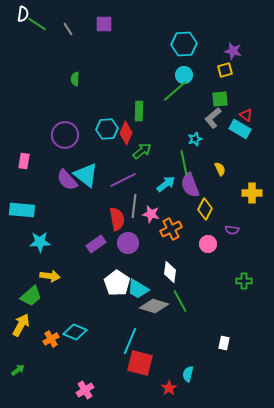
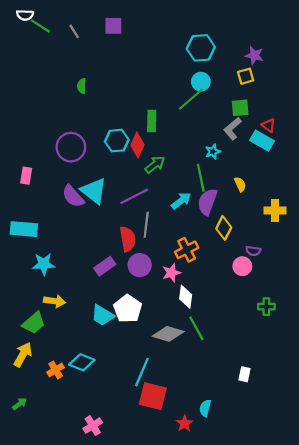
white semicircle: (23, 14) -> (25, 15), turned 84
purple semicircle: (190, 185) -> (207, 202), turned 40
pink star: (151, 214) -> (171, 273), moved, turned -30
pink circle: (208, 244) -> (242, 266), moved
cyan trapezoid: (138, 289) -> (103, 315), moved

